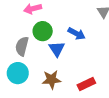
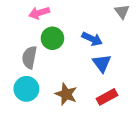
blue triangle: (57, 49) -> (102, 63), moved
brown star: (51, 80) -> (66, 94), turned 30

